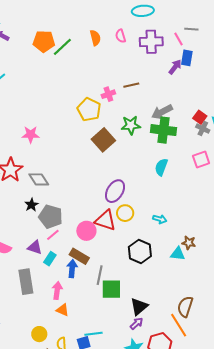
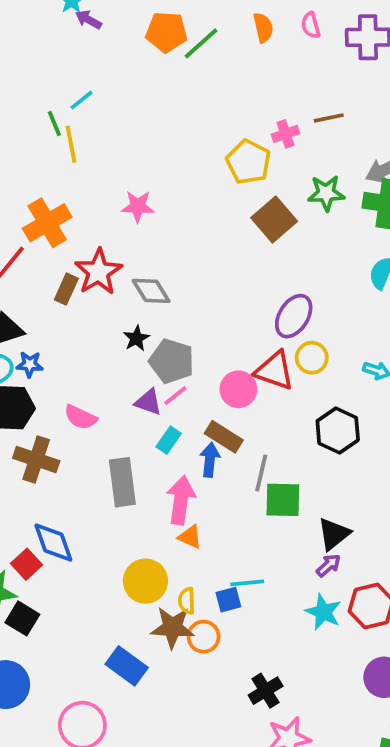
purple triangle: (35, 247) -> (148, 402), moved
pink arrow: (57, 290) -> (181, 500), size x1.4
yellow circle: (39, 334) -> (145, 581), size x1.5

